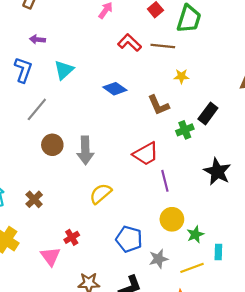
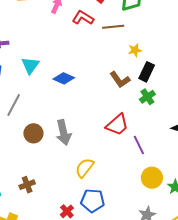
red L-shape: (130, 43) -> (83, 18), moved
blue diamond: (115, 89) -> (64, 78), moved
black rectangle: (208, 113) -> (147, 72), moved
brown cross: (34, 199) -> (27, 185), turned 35
blue pentagon: (129, 239) -> (93, 201), moved

